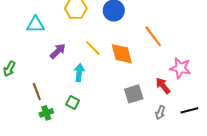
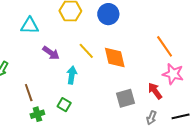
orange line: (153, 36) -> (165, 46), moved
purple arrow: (58, 51) -> (51, 53), turned 78

